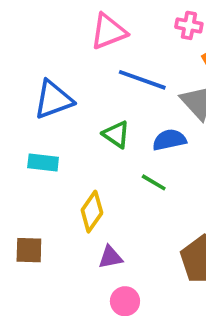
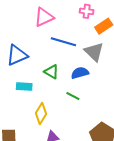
cyan rectangle: (43, 163) -> (24, 87), moved

